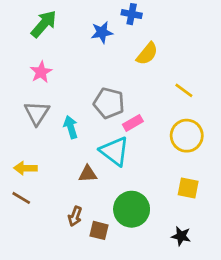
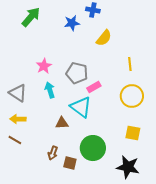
pink star: (41, 72) -> (44, 66), moved
yellow line: (184, 90) -> (130, 64), turned 48
gray triangle: (37, 113) -> (18, 93), moved, turned -30
black star: (181, 236) -> (128, 167), size x1.6

